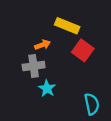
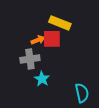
red square: (83, 50) -> (52, 39), moved, turned -36

